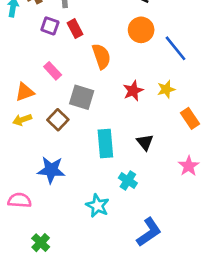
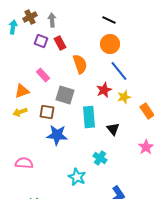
blue line: (175, 48) -> (119, 71), moved
yellow star: (166, 89) -> (124, 97), moved
brown square: (58, 120) -> (47, 112), turned -35
cyan rectangle: (105, 143) -> (89, 117), moved
blue star: (51, 170) -> (57, 135), moved
pink semicircle: (20, 200) -> (24, 163), moved

